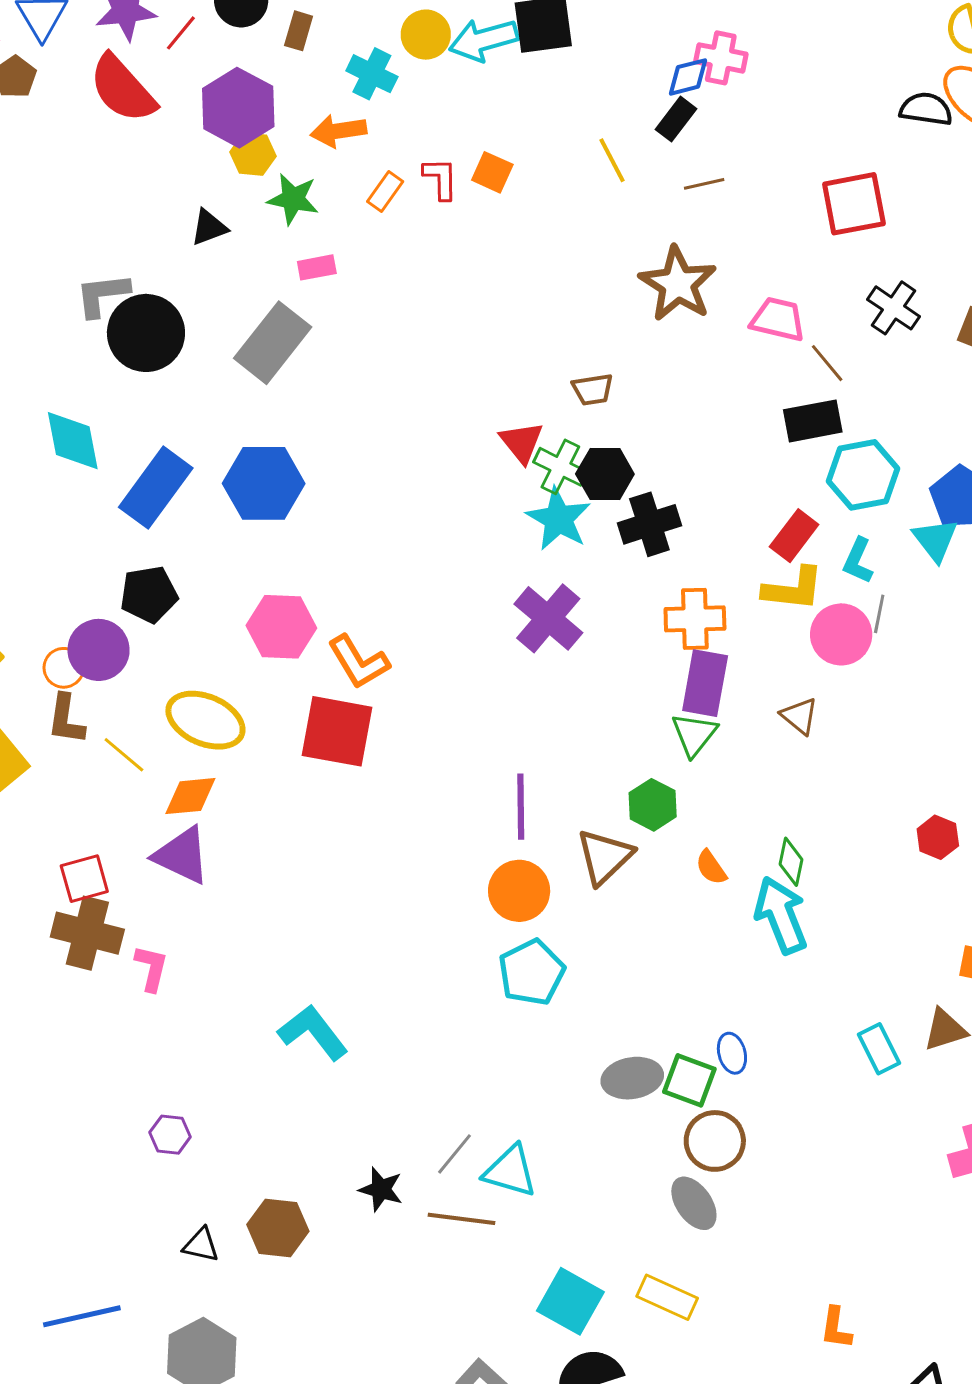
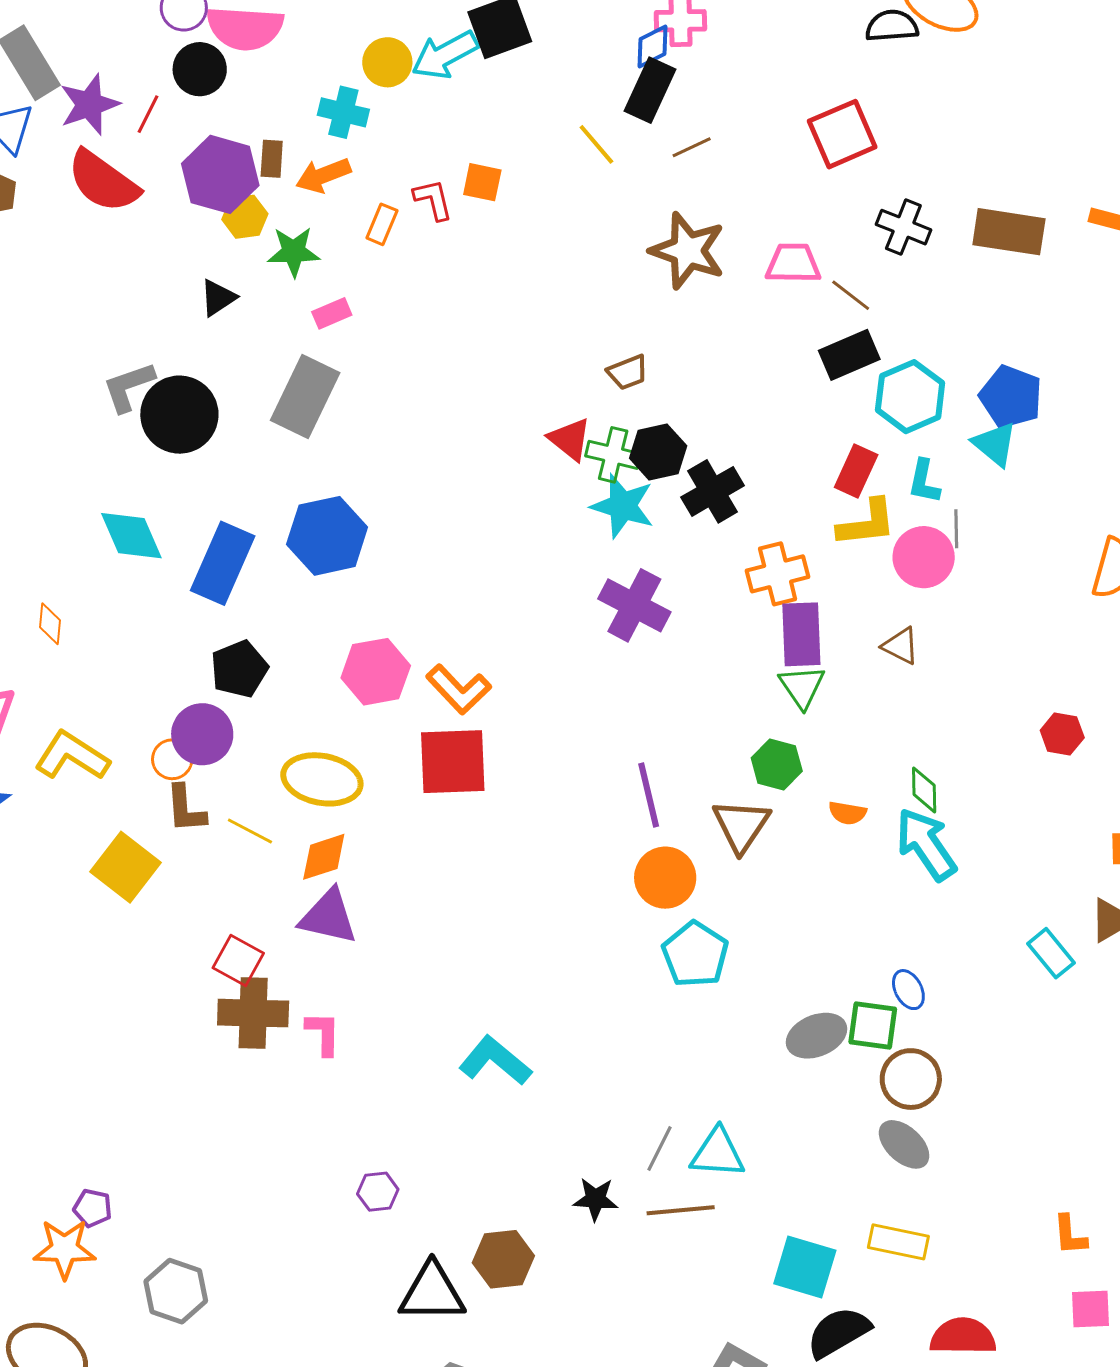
brown rectangle: (299, 31) -> (272, 159), moved
black rectangle: (676, 119) -> (650, 90), size x1.4
orange semicircle: (711, 867) -> (847, 813), turned -33
red square: (84, 879) -> (238, 961), turned -33
black triangle: (201, 1245) -> (432, 1293), size x1.8

